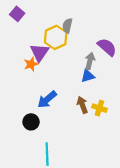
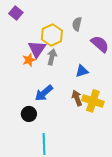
gray semicircle: (67, 26) -> (77, 24), moved
gray arrow: (90, 61) -> (52, 57), moved
yellow cross: (99, 108) -> (93, 101), size x1.5

